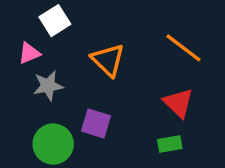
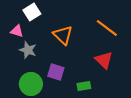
pink triangle: (29, 53) -> (17, 31), turned 40
gray star: (48, 86) -> (28, 50), turned 30
green rectangle: (170, 144) -> (84, 86), moved

